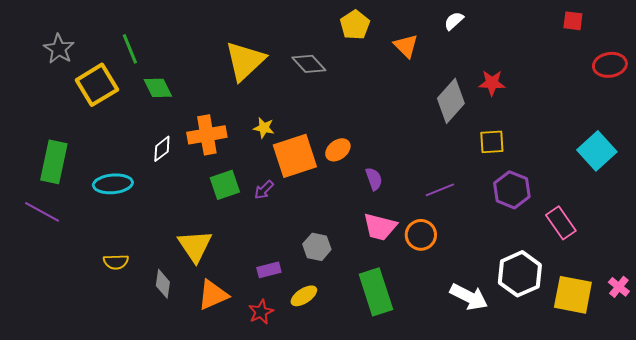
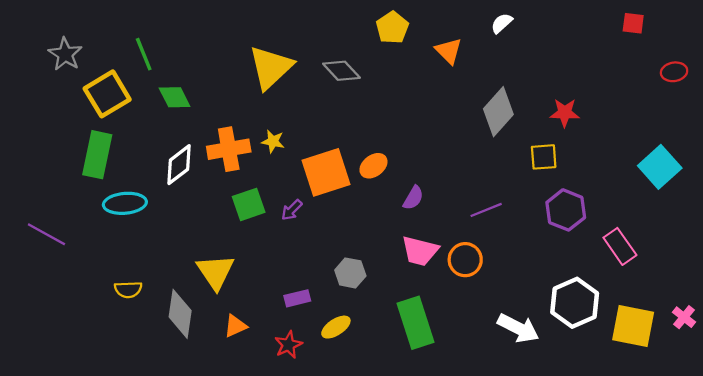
red ellipse: (610, 65) -> (674, 72), size x0.7
red star: (492, 83) -> (565, 113), moved
yellow star: (264, 128) -> (273, 141), moved
white diamond: (162, 149) -> (179, 165), size x1.4
green rectangle: (54, 162) -> (97, 155), moved
purple semicircle: (374, 179) -> (413, 198), turned 50
gray diamond: (163, 284) -> (180, 314), size x1.5
orange triangle: (213, 295) -> (235, 326), size x0.7

